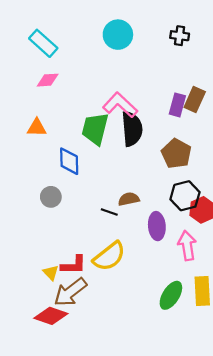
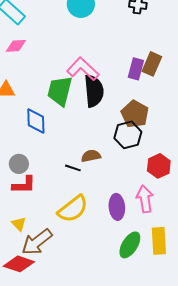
black hexagon: (185, 196) -> (128, 135), moved
gray circle: (51, 197) -> (19, 164), moved
purple ellipse: (157, 226) -> (117, 207), moved
red L-shape: (74, 265) -> (24, 185), moved

